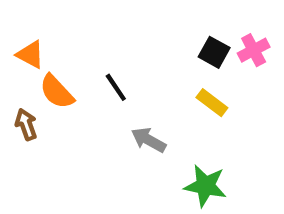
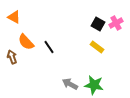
orange triangle: (30, 55) -> (14, 17), moved
black line: (116, 87) -> (49, 47), moved
gray arrow: (149, 140) -> (70, 84), moved

